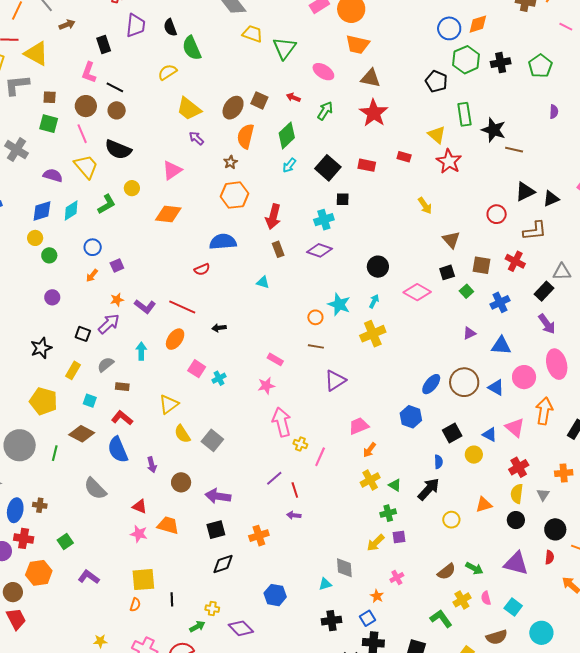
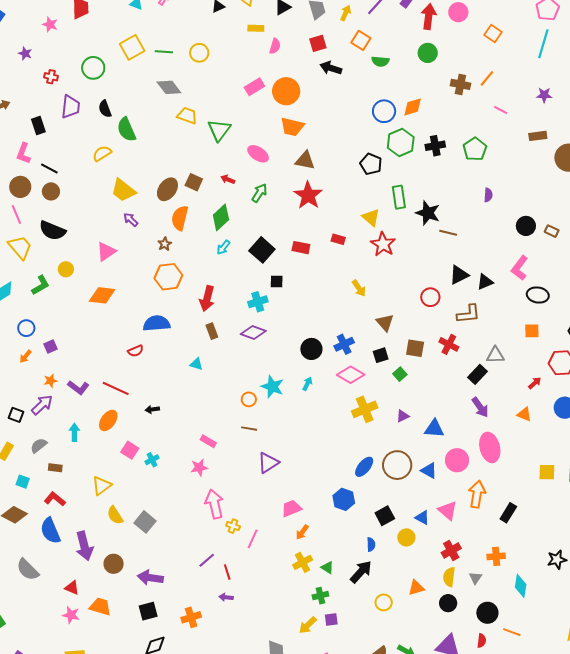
blue cross: (500, 302) -> (344, 344), moved
yellow cross: (373, 334) -> (365, 409), moved
purple arrow: (152, 465) -> (84, 546), size x1.8

